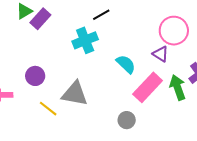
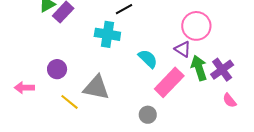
cyan cross: (85, 40) -> (107, 34), turned 30
green arrow: (178, 87) -> (199, 68), moved

